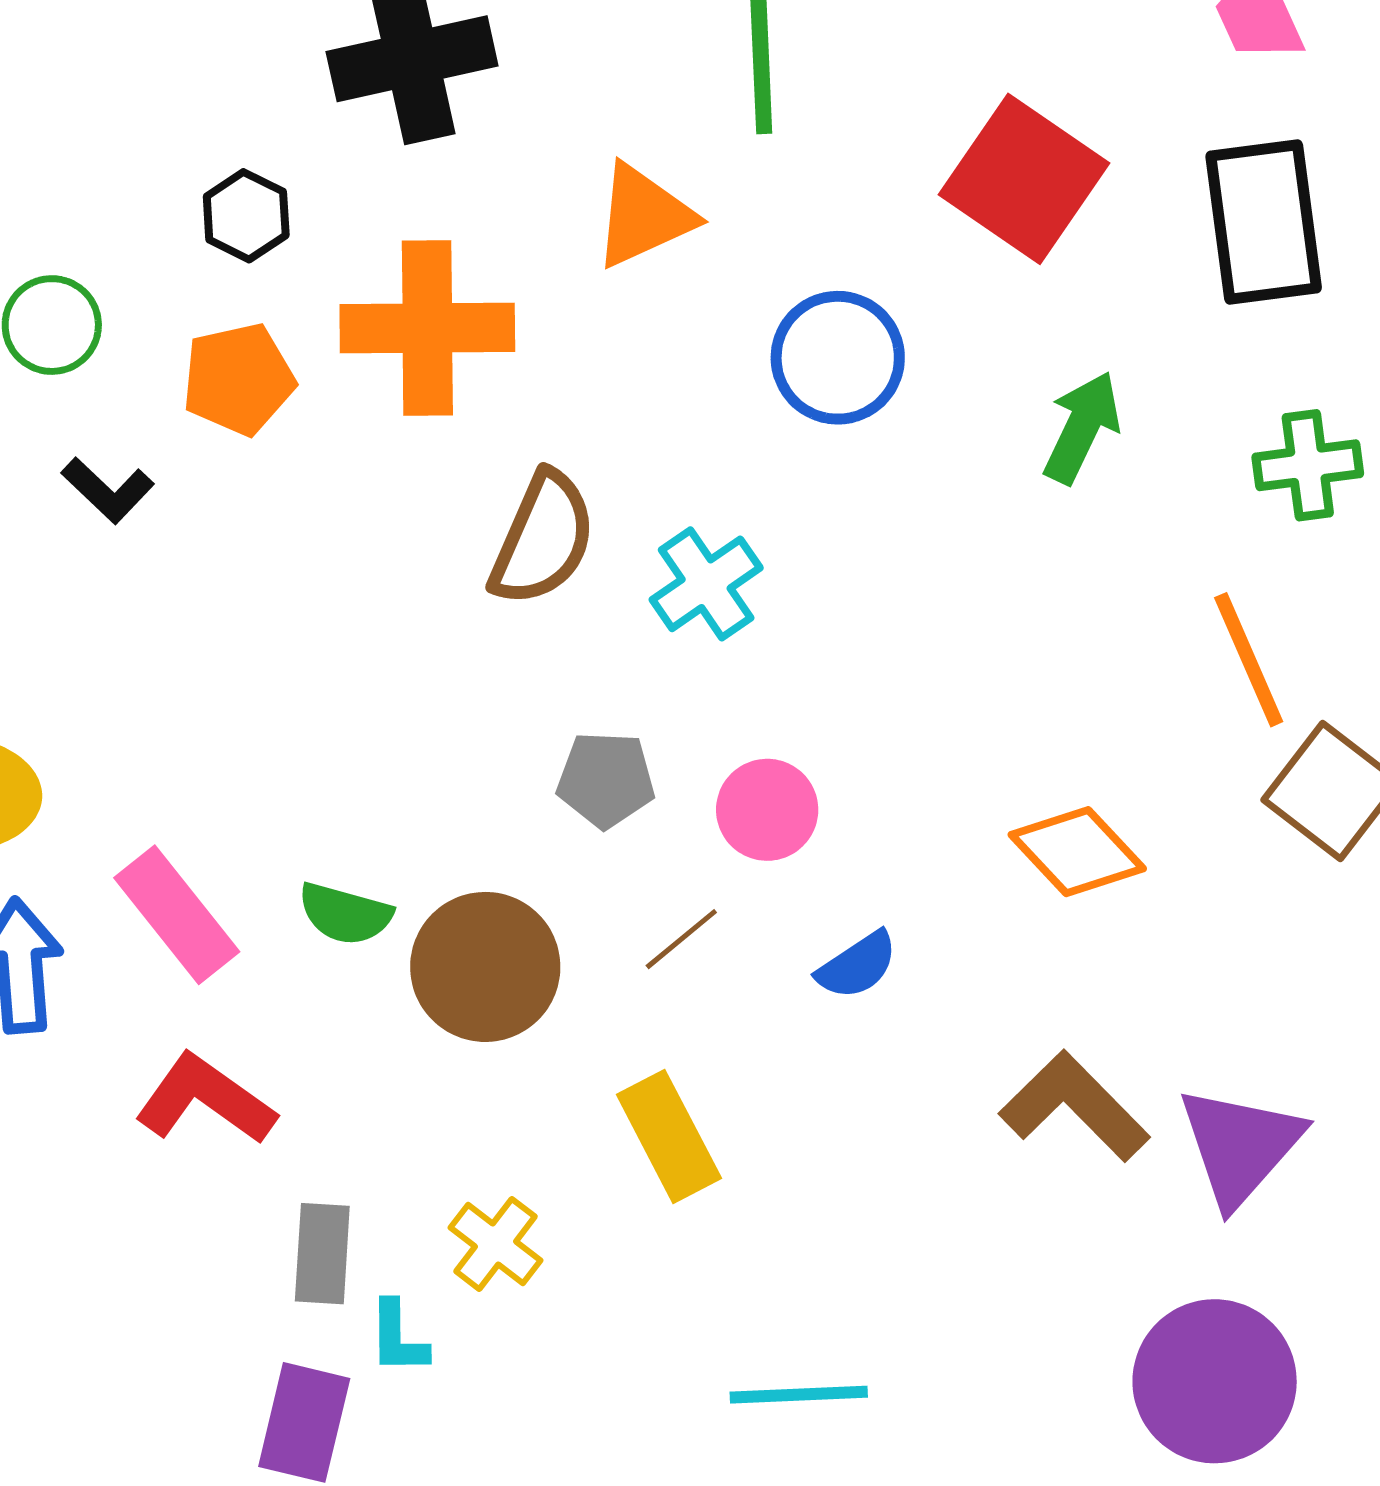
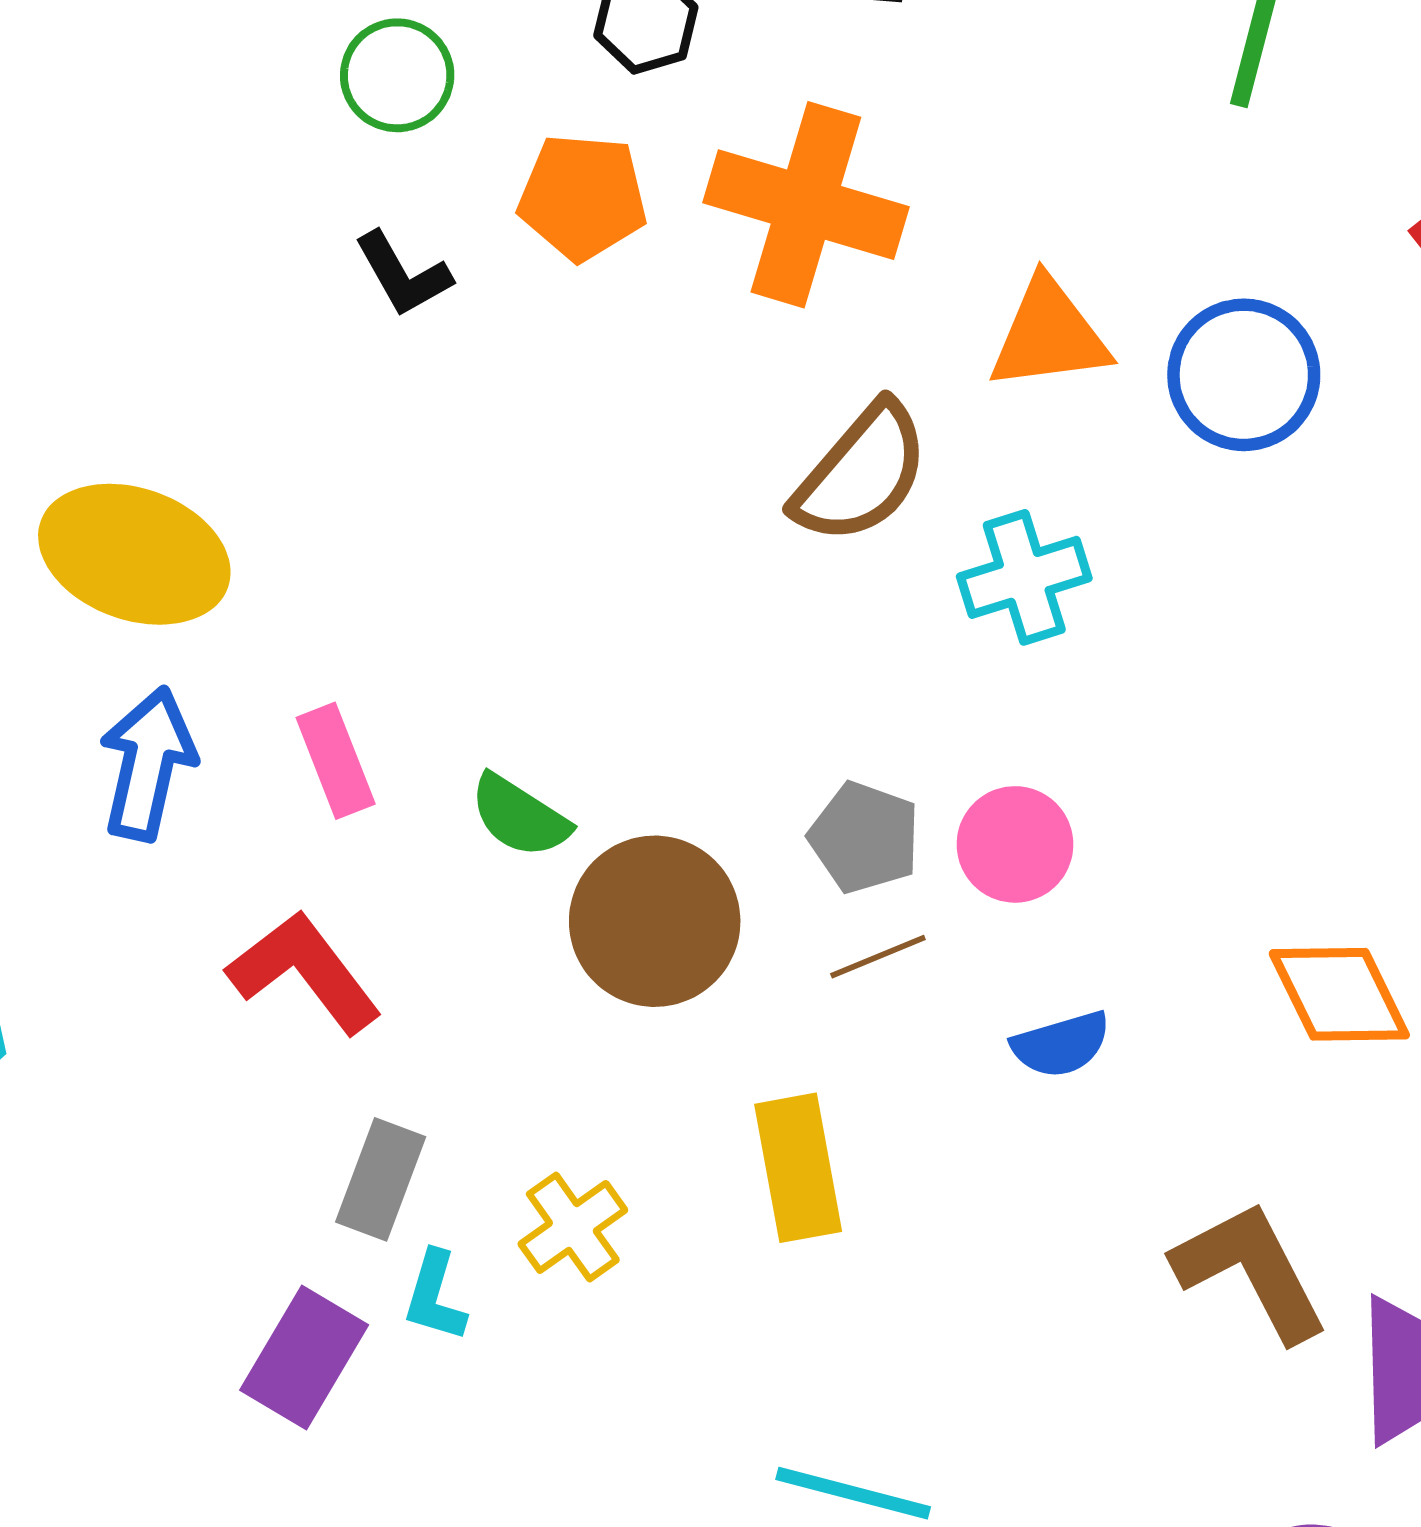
orange triangle: (644, 216) -> (1049, 335), moved
gray pentagon: (606, 780) -> (864, 837), moved
pink rectangle: (177, 915) -> (336, 761), size x0.7

